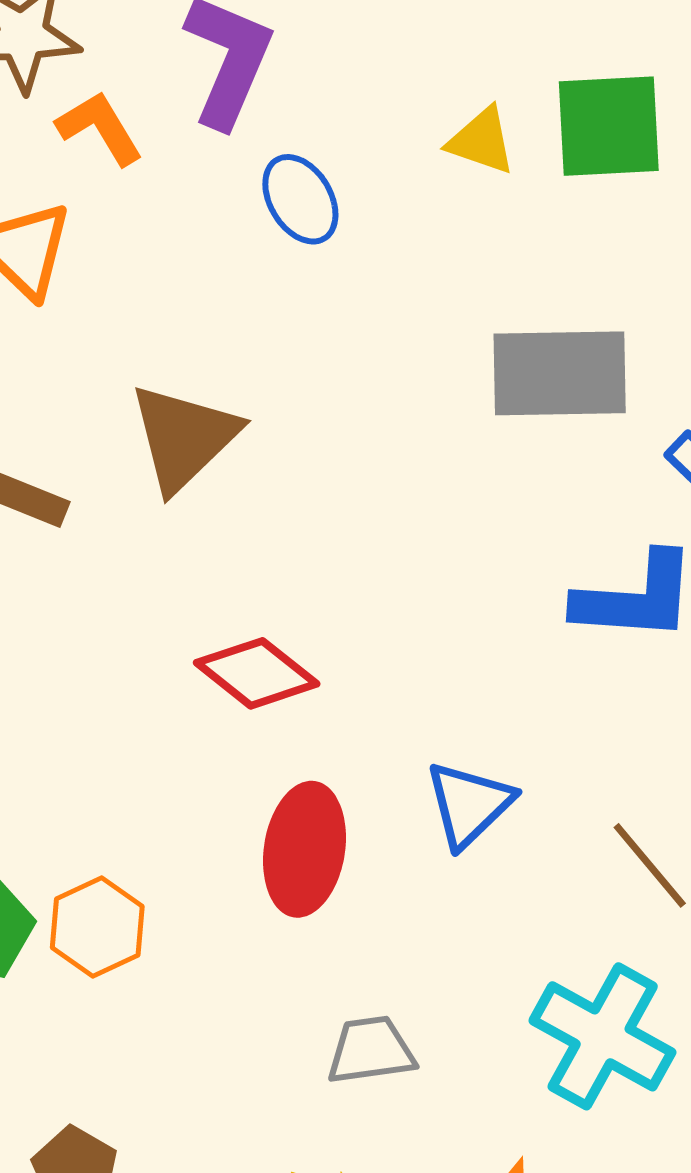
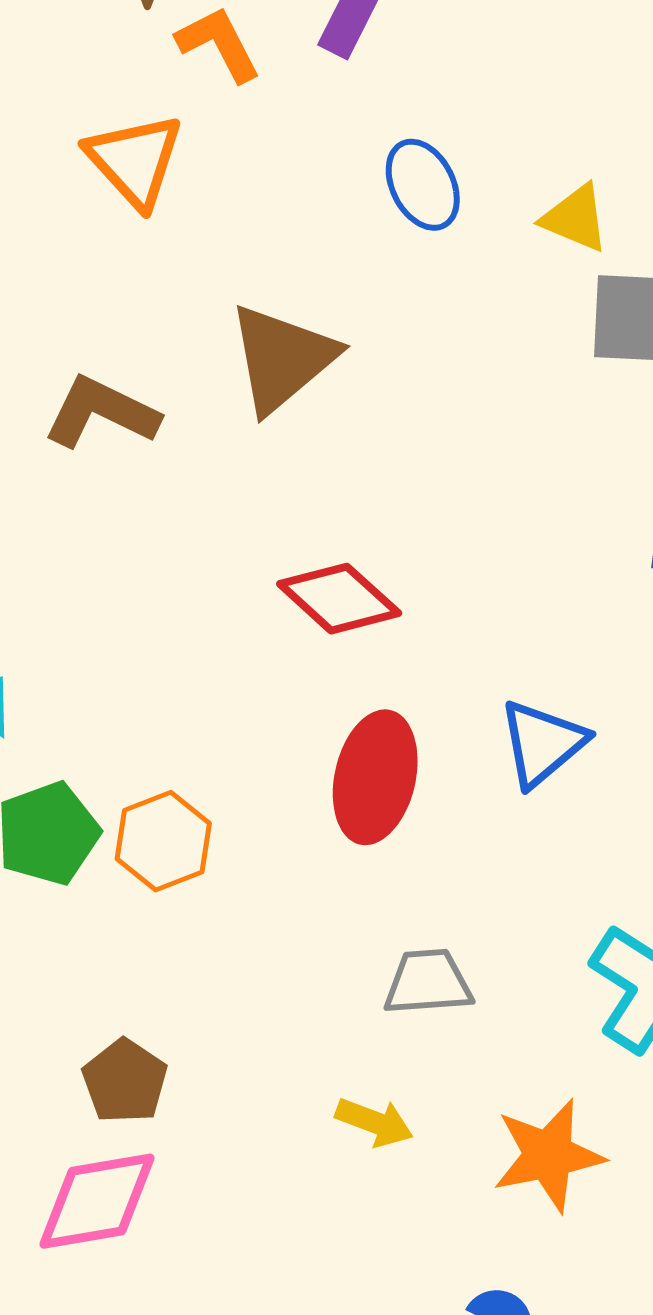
yellow triangle: (481, 141) -> (575, 218), moved
blue ellipse: (300, 199) -> (423, 185), moved

